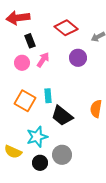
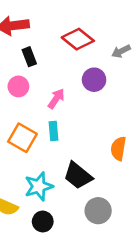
pink arrow: (43, 60) -> (56, 99), moved
black trapezoid: (62, 116) -> (78, 176), moved
gray circle: (62, 155) -> (98, 211), moved

